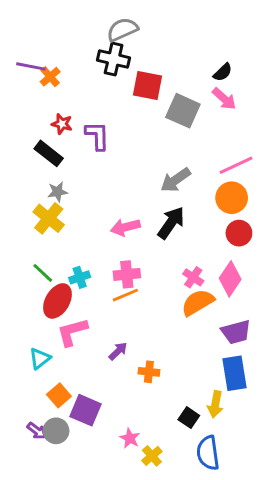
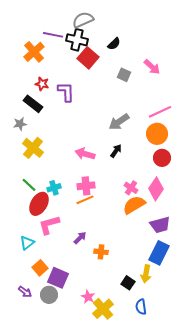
purple line: (31, 66) -> (53, 35), moved
black semicircle: (223, 72) -> (114, 44), moved
orange cross: (50, 77) -> (34, 52), size x1.5
red square: (147, 86) -> (88, 58), moved, turned 30
gray square: (183, 111) -> (124, 75), size x0.6
gray star: (57, 192) -> (20, 124), moved
black arrow: (171, 223) -> (116, 151), size x0.6
pink arrow: (125, 227) -> (85, 154), turned 30
blue rectangle: (235, 373) -> (159, 253), turned 35
gray circle: (56, 431) -> (49, 295), moved
blue semicircle: (208, 453) -> (141, 307), size x0.7
yellow cross: (152, 456) -> (103, 309), size x1.5

